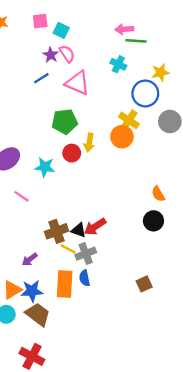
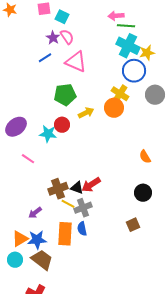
cyan cross: (118, 64) -> (128, 46), moved, size x1.6
yellow arrow: (89, 143) -> (86, 113), turned -126
red circle: (72, 153) -> (62, 125), moved
black circle: (153, 221) -> (143, 193), moved
brown square: (144, 284) -> (133, 225), moved

